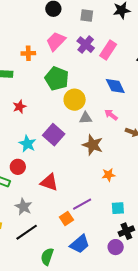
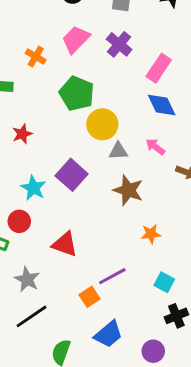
pink rectangle: (108, 50) -> (159, 68), moved
orange cross: (28, 53) -> (36, 57), turned 32
cyan square: (118, 208) -> (164, 282), turned 32
purple circle: (116, 247) -> (153, 351), moved

